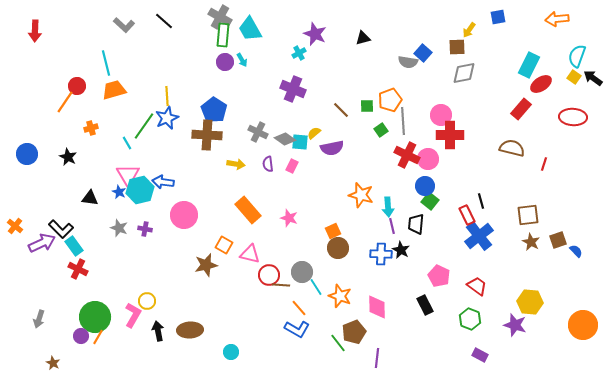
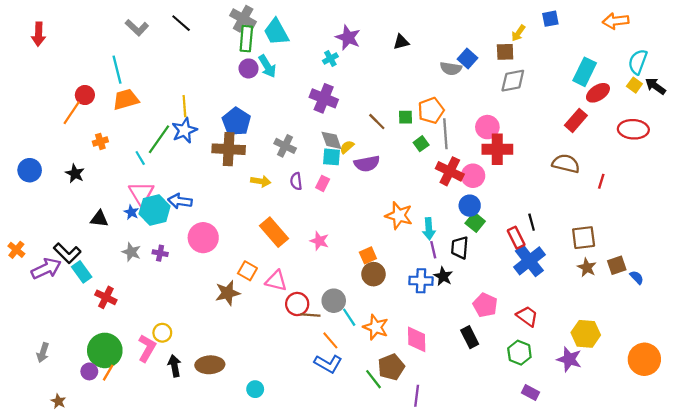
cyan arrow: (242, 60) -> (267, 66), size x1.5
gray diamond: (285, 139) -> (331, 140), moved, turned 35
red cross: (78, 269) -> (106, 297), moved

